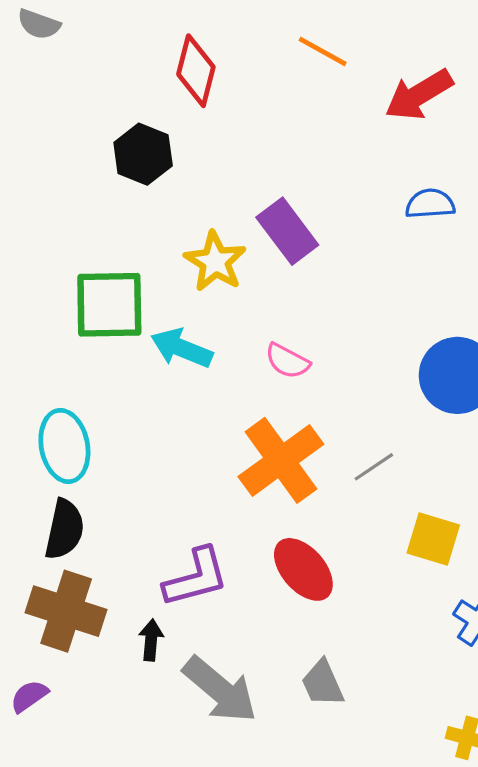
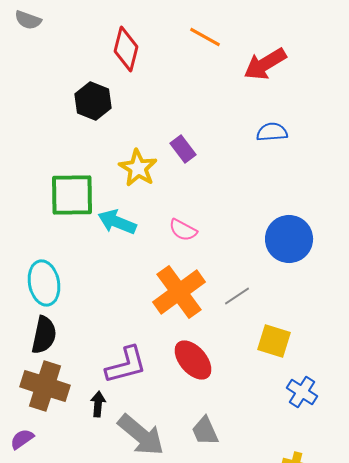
purple rectangle: (287, 231) -> (183, 149), size x0.7

